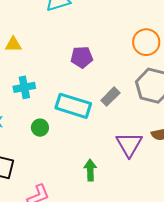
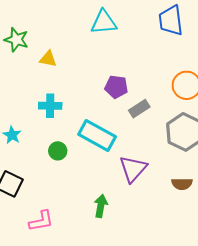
gray rectangle: (110, 97) -> (139, 109), moved
purple triangle: (129, 144) -> (133, 169), moved

